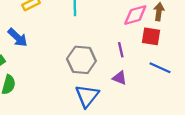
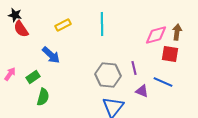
purple line: (121, 50) -> (134, 68), moved
blue line: (160, 68) -> (163, 82), moved

